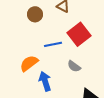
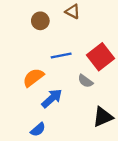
red square: (79, 34) -> (100, 57), moved
blue arrow: (45, 81) -> (52, 98), turned 66

